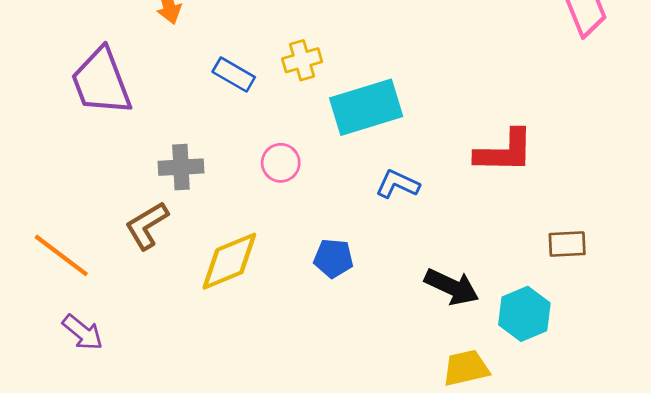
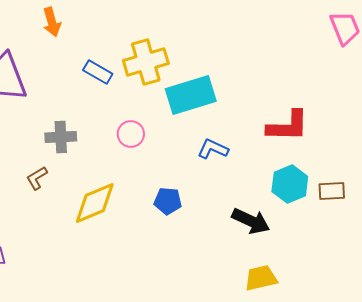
yellow cross: (302, 60) -> (146, 62), size x1.6
brown L-shape: (147, 226) -> (37, 178), size x0.7
cyan hexagon: (524, 314) -> (290, 184), moved

